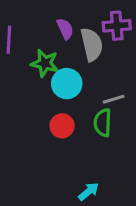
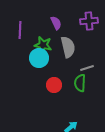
gray semicircle: (92, 44) -> (68, 47), moved
cyan circle: (67, 84) -> (39, 58), moved

